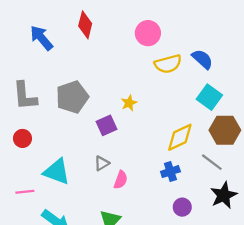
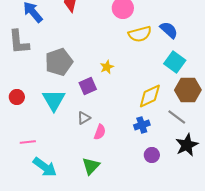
gray L-shape: (25, 96) -> (19, 42), moved
cyan triangle: (57, 172) -> (54, 100), moved, turned 40
pink line: (25, 192) -> (28, 142), moved

